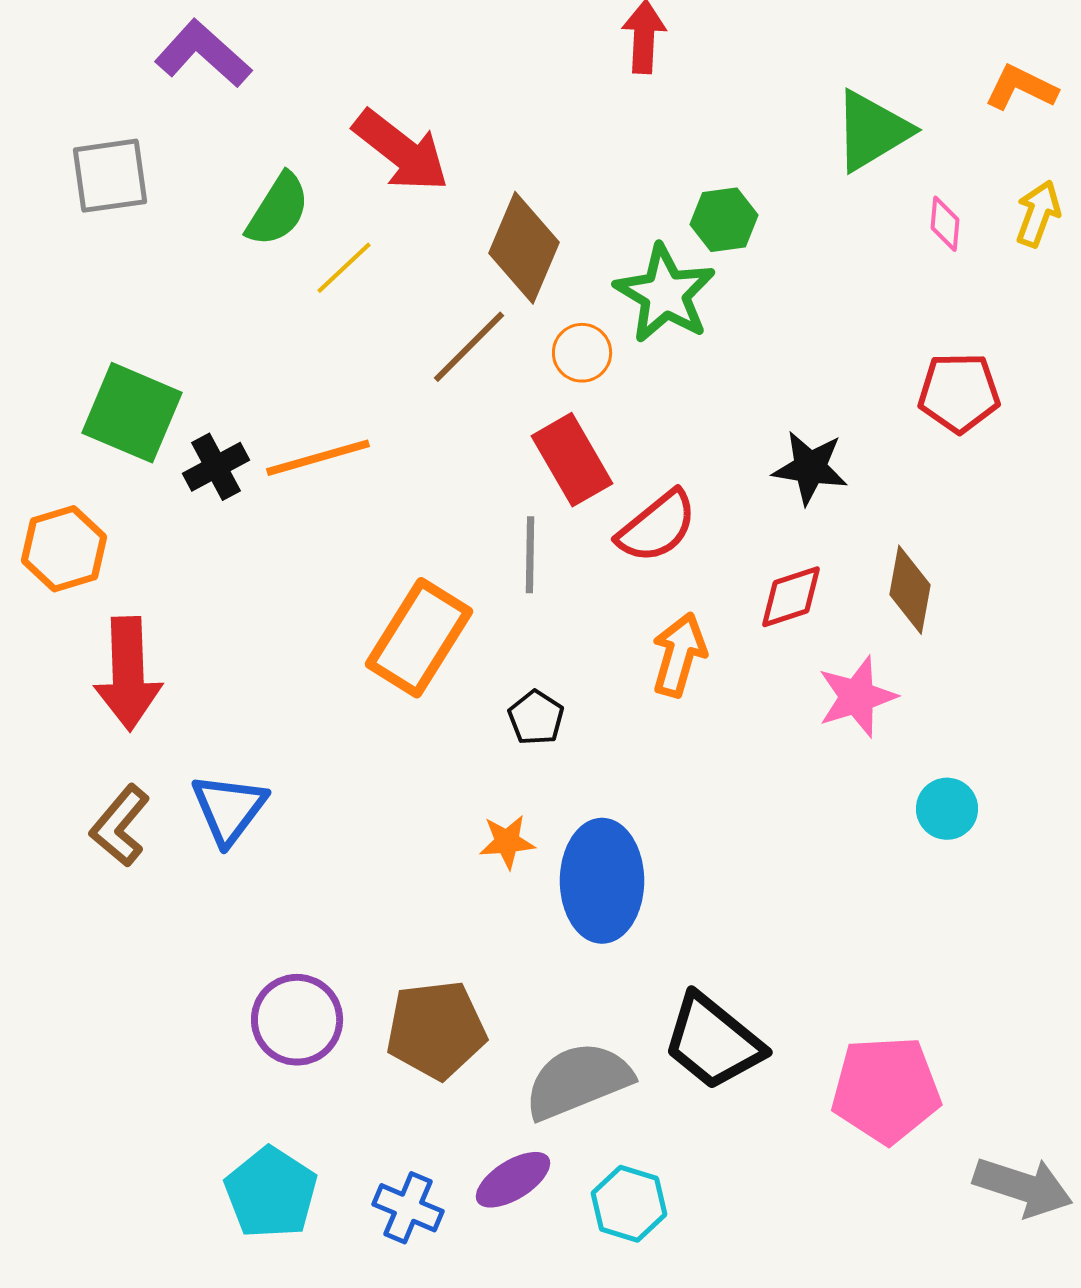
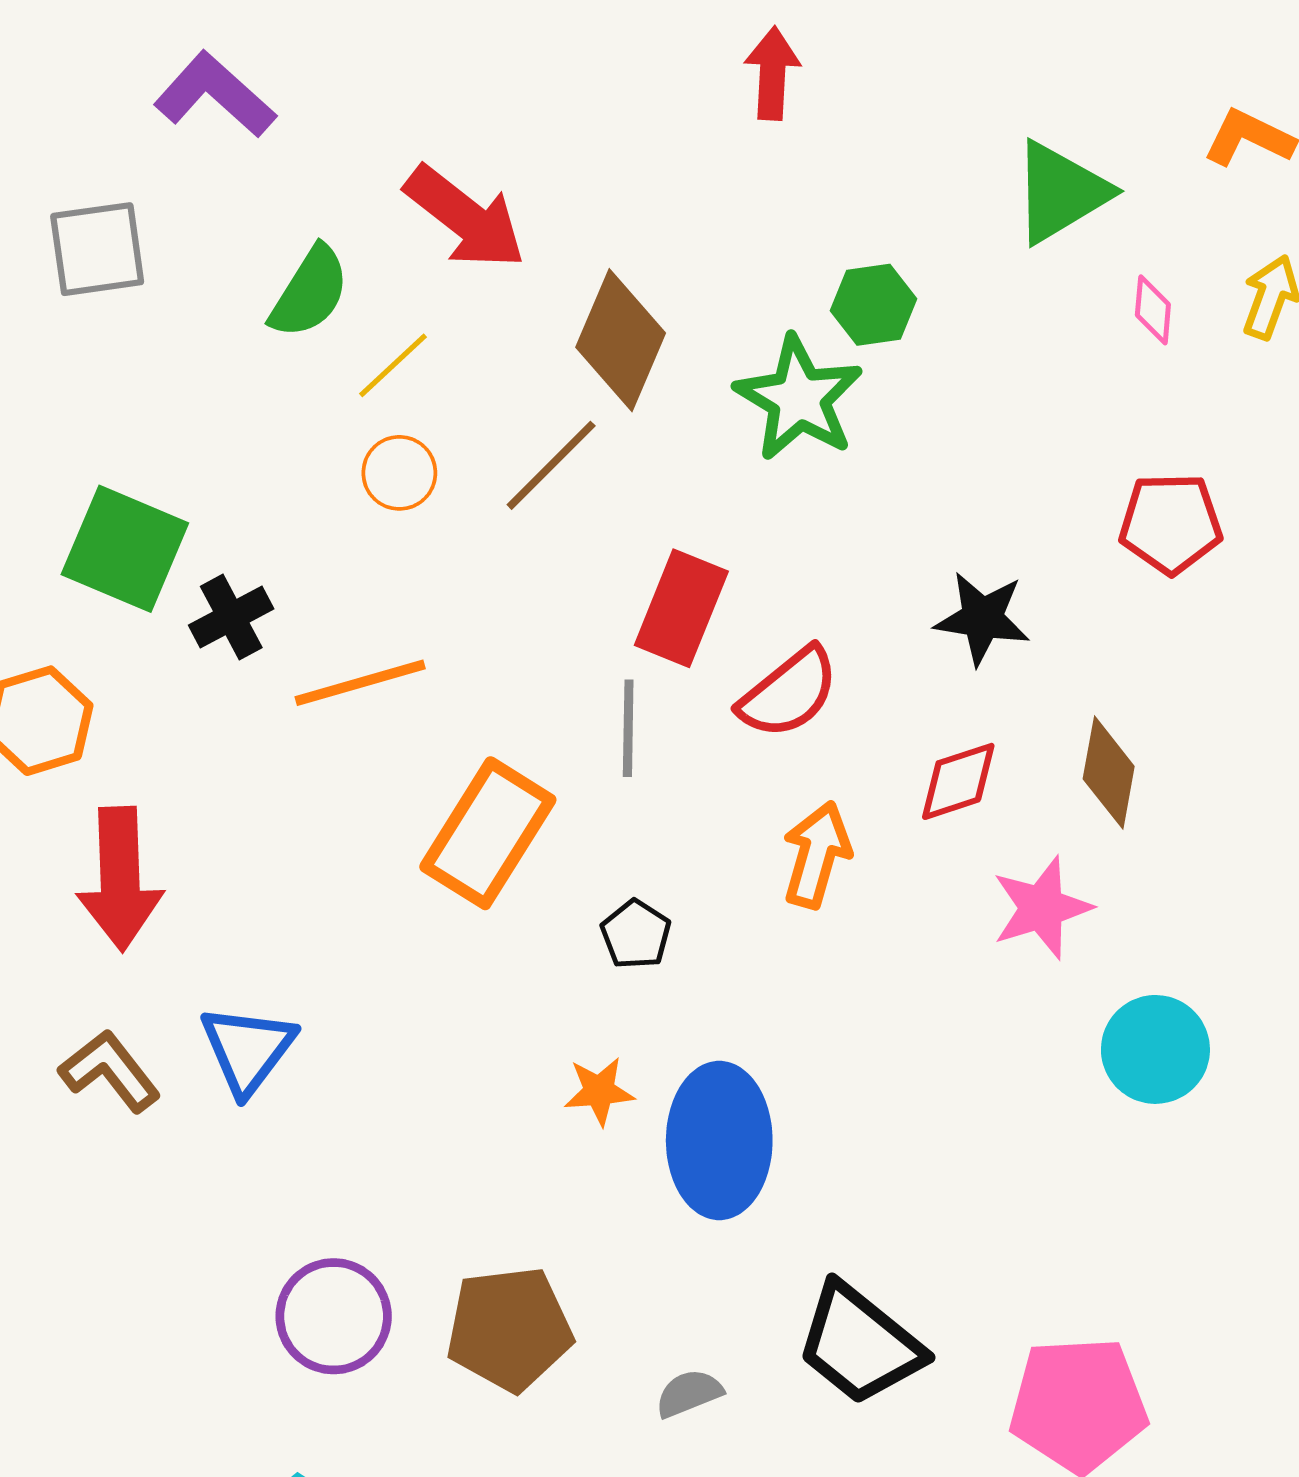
orange circle: (582, 353) -> (399, 473), moved
orange line: (318, 458) -> (360, 683), moved
red rectangle: (572, 460) -> (681, 608), turned 52
cyan circle: (947, 809) -> (1155, 1049), size x1.4
brown L-shape: (120, 826) -> (110, 1071), turned 102
gray semicircle: (578, 1081) -> (689, 1393), size x0.5

